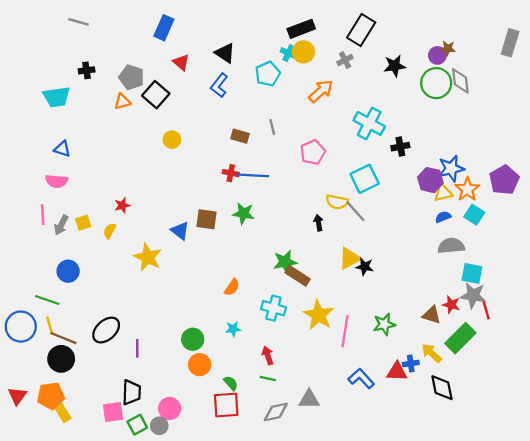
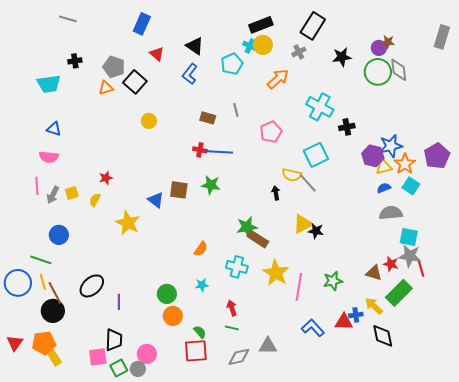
brown line: (63, 338) -> (55, 293), turned 40

